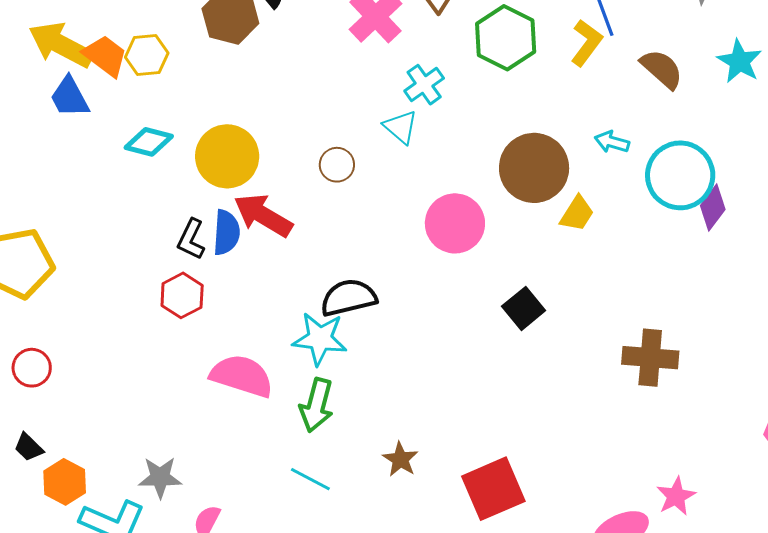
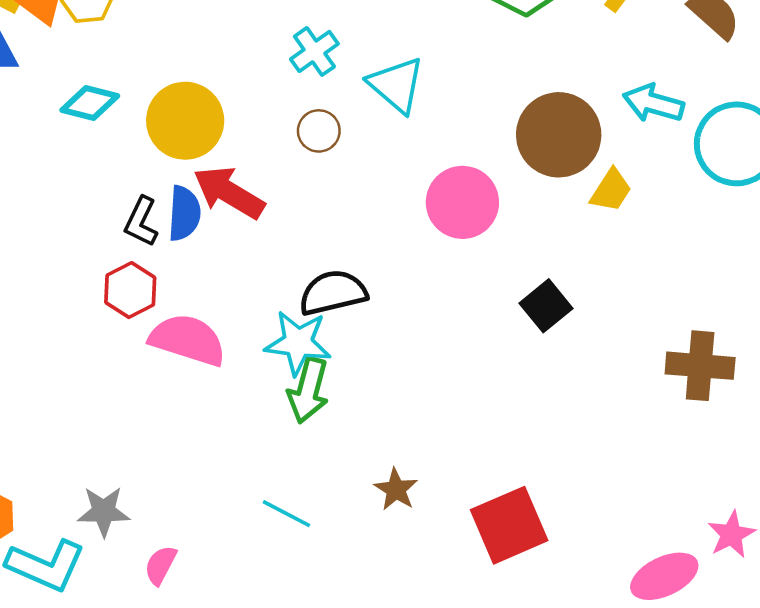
cyan cross: (424, 85) -> (314, 51), moved
cyan triangle: (401, 127) -> (396, 85), size x1.4
cyan arrow: (612, 142) -> (653, 103), size x1.4
pink semicircle: (242, 376) -> (188, 340), moved
green arrow: (317, 405) -> (308, 390), moved

